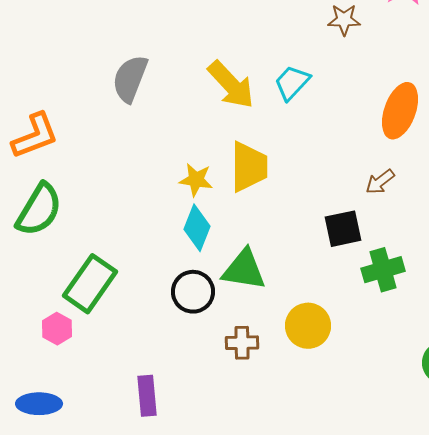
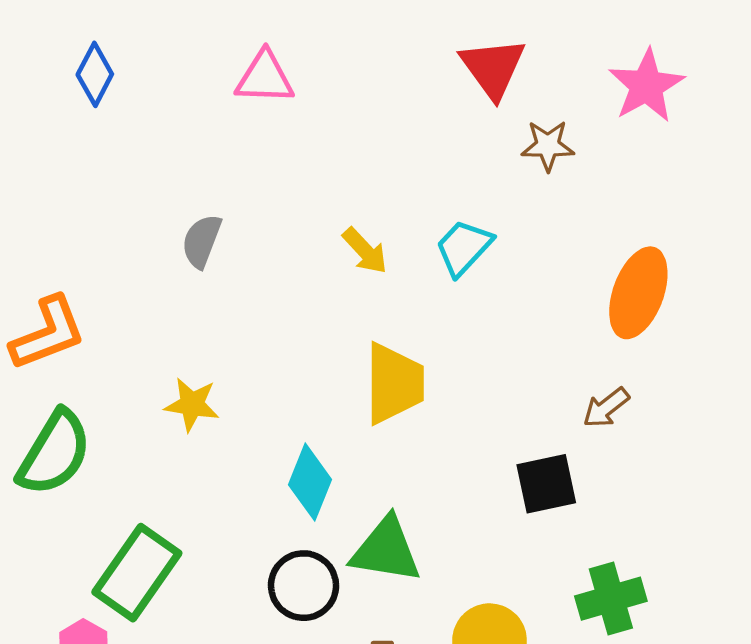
gray semicircle: (130, 79) -> (202, 241), size x0.7
yellow arrow: (231, 85) -> (365, 251), size x0.6
yellow star: (196, 180) -> (192, 404), moved
green cross: (383, 270) -> (611, 599), moved

